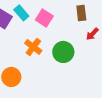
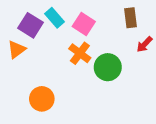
orange cross: (33, 47) -> (80, 53), moved

